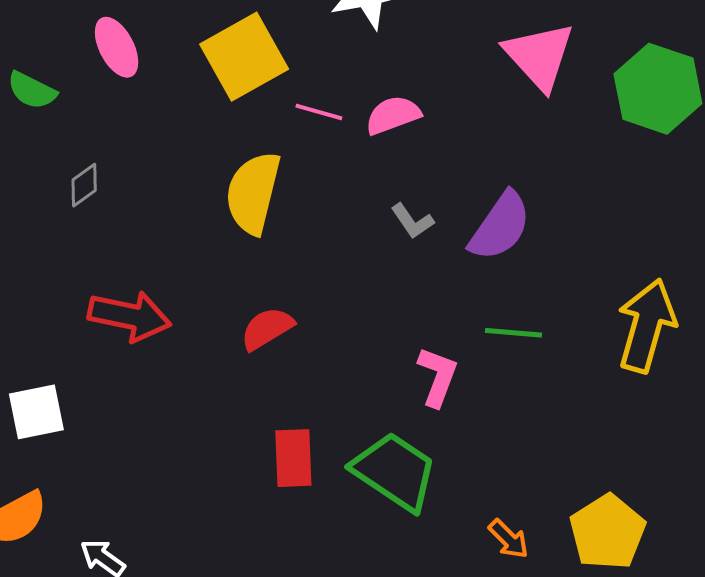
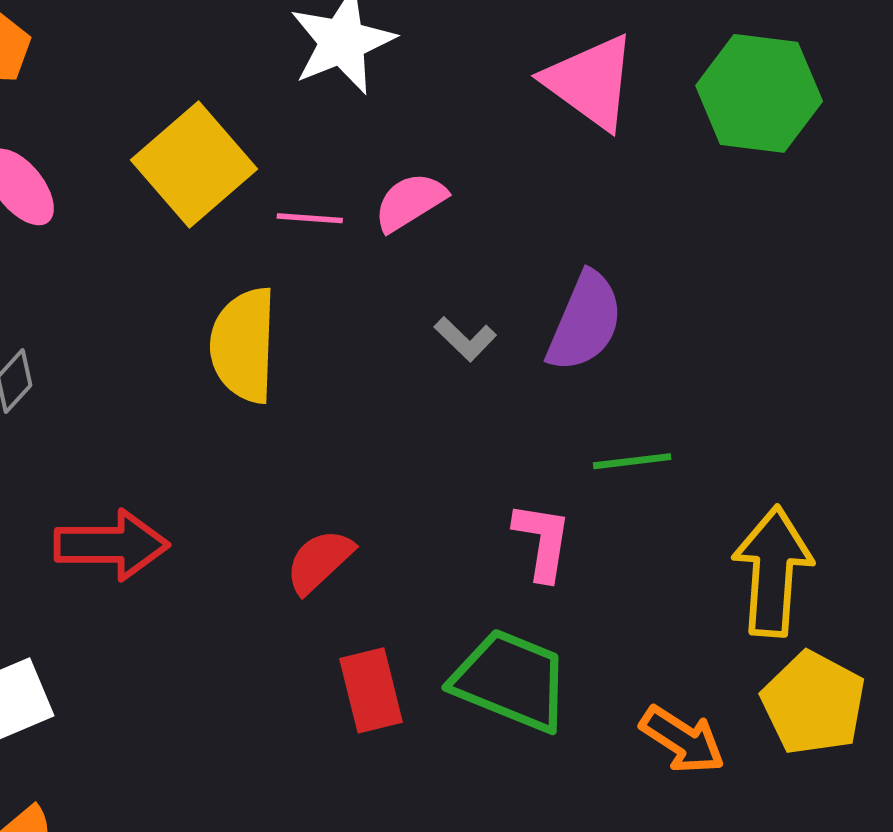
yellow arrow: (647, 326) -> (773, 571), moved
red semicircle: (267, 328) -> (319, 561), moved
orange arrow: (509, 539) -> (682, 740), size x1.4

